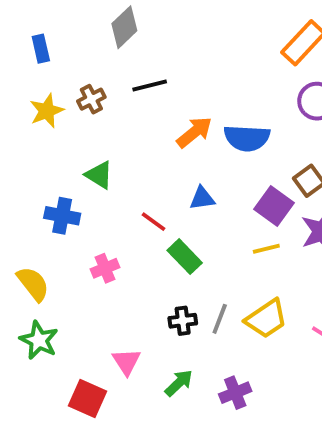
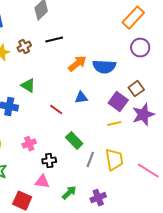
green rectangle: (185, 257) -> (74, 141), moved
pink cross: (105, 268) -> (29, 144), moved
yellow trapezoid: (266, 319) -> (114, 160), turned -65
black cross: (183, 321) -> (49, 161), moved
pink triangle: (126, 362) -> (42, 182), turned -49

